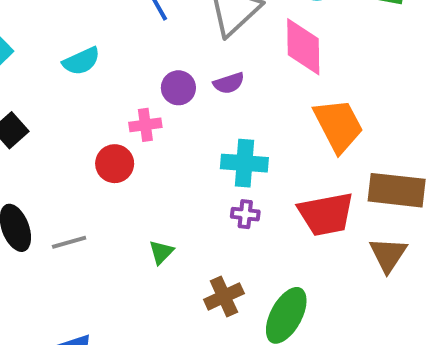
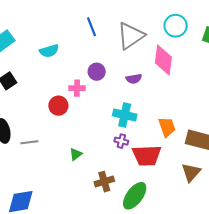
purple semicircle: (229, 83) -> (134, 79), moved
orange trapezoid: (338, 125) -> (167, 127), moved, size x0.7
red trapezoid: (326, 214) -> (147, 155), moved

